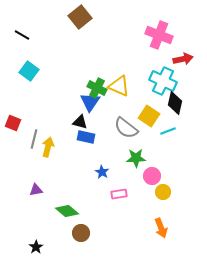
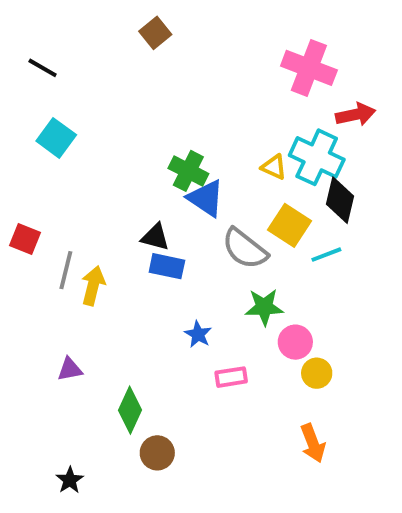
brown square: (80, 17) -> (155, 33), size x0.7
yellow triangle: (119, 86) -> (274, 167), moved, size x0.6
blue triangle: (90, 102) -> (206, 198), moved, turned -30
green diamond: (67, 211) -> (130, 410), turned 75

